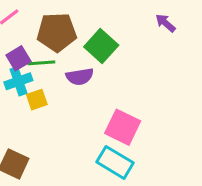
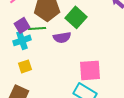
yellow square: (37, 100) -> (25, 66), moved
pink square: (123, 127) -> (90, 70), turned -30

